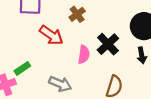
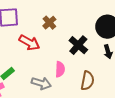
pink semicircle: (84, 54) -> (60, 69), moved

